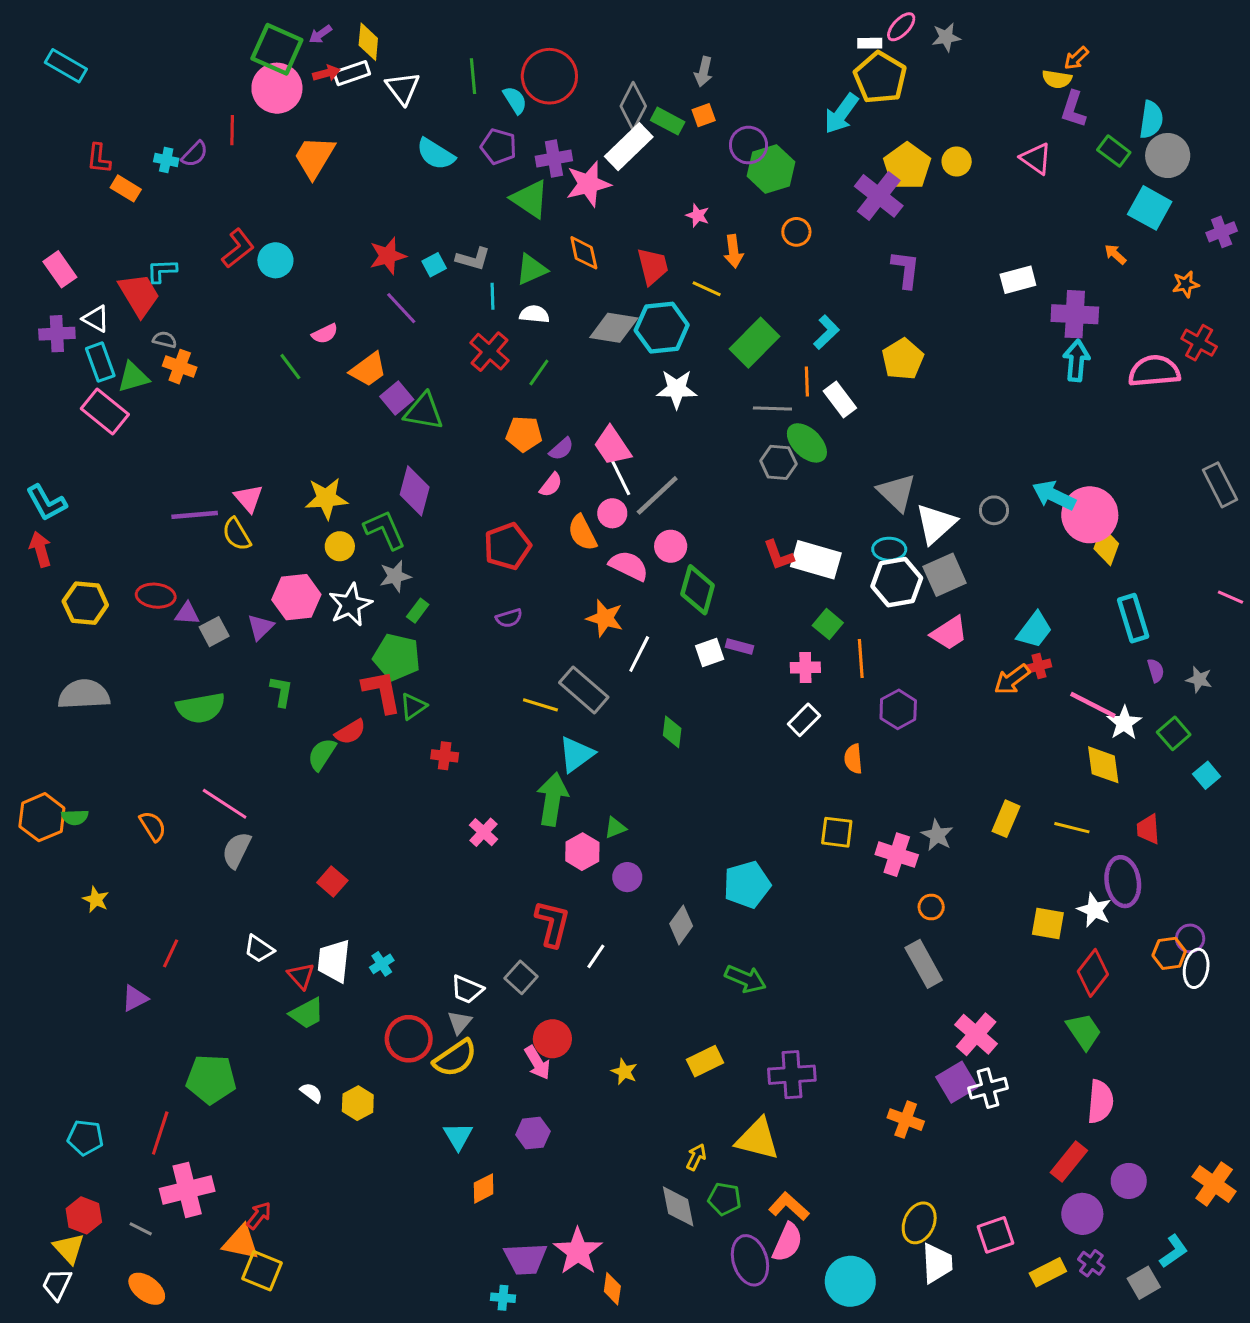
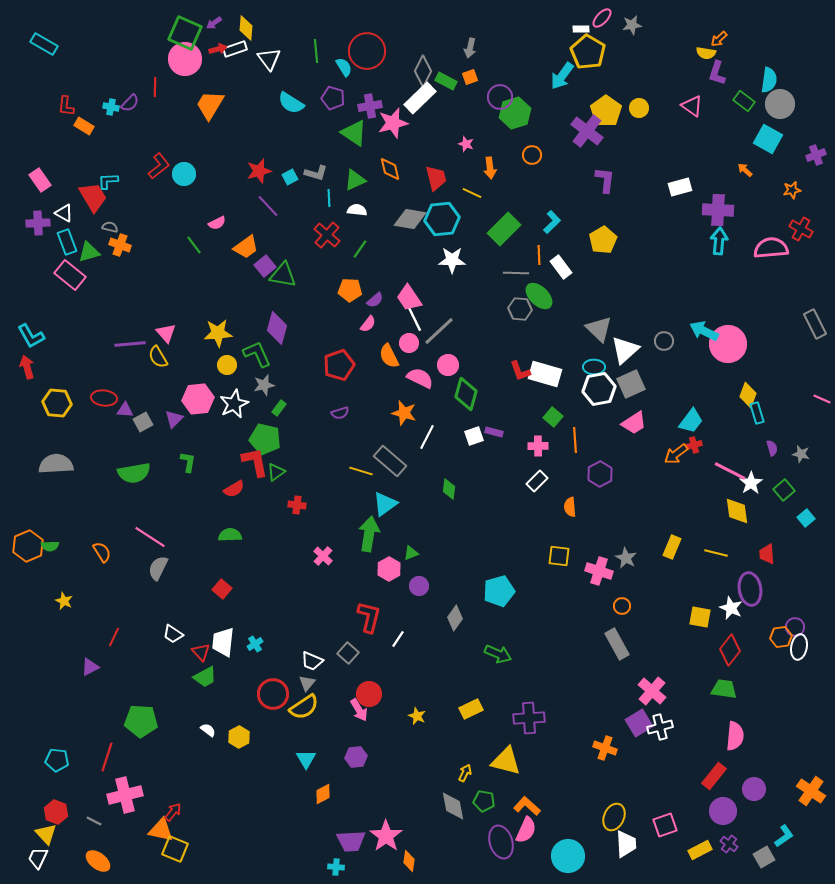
yellow diamond: (1106, 546) -> (748, 395), moved
cyan rectangle: (1133, 618) -> (757, 413), size x0.7
green semicircle: (322, 754) -> (230, 535), moved, turned 55
green trapezoid: (1084, 1031) -> (724, 689), turned -48

